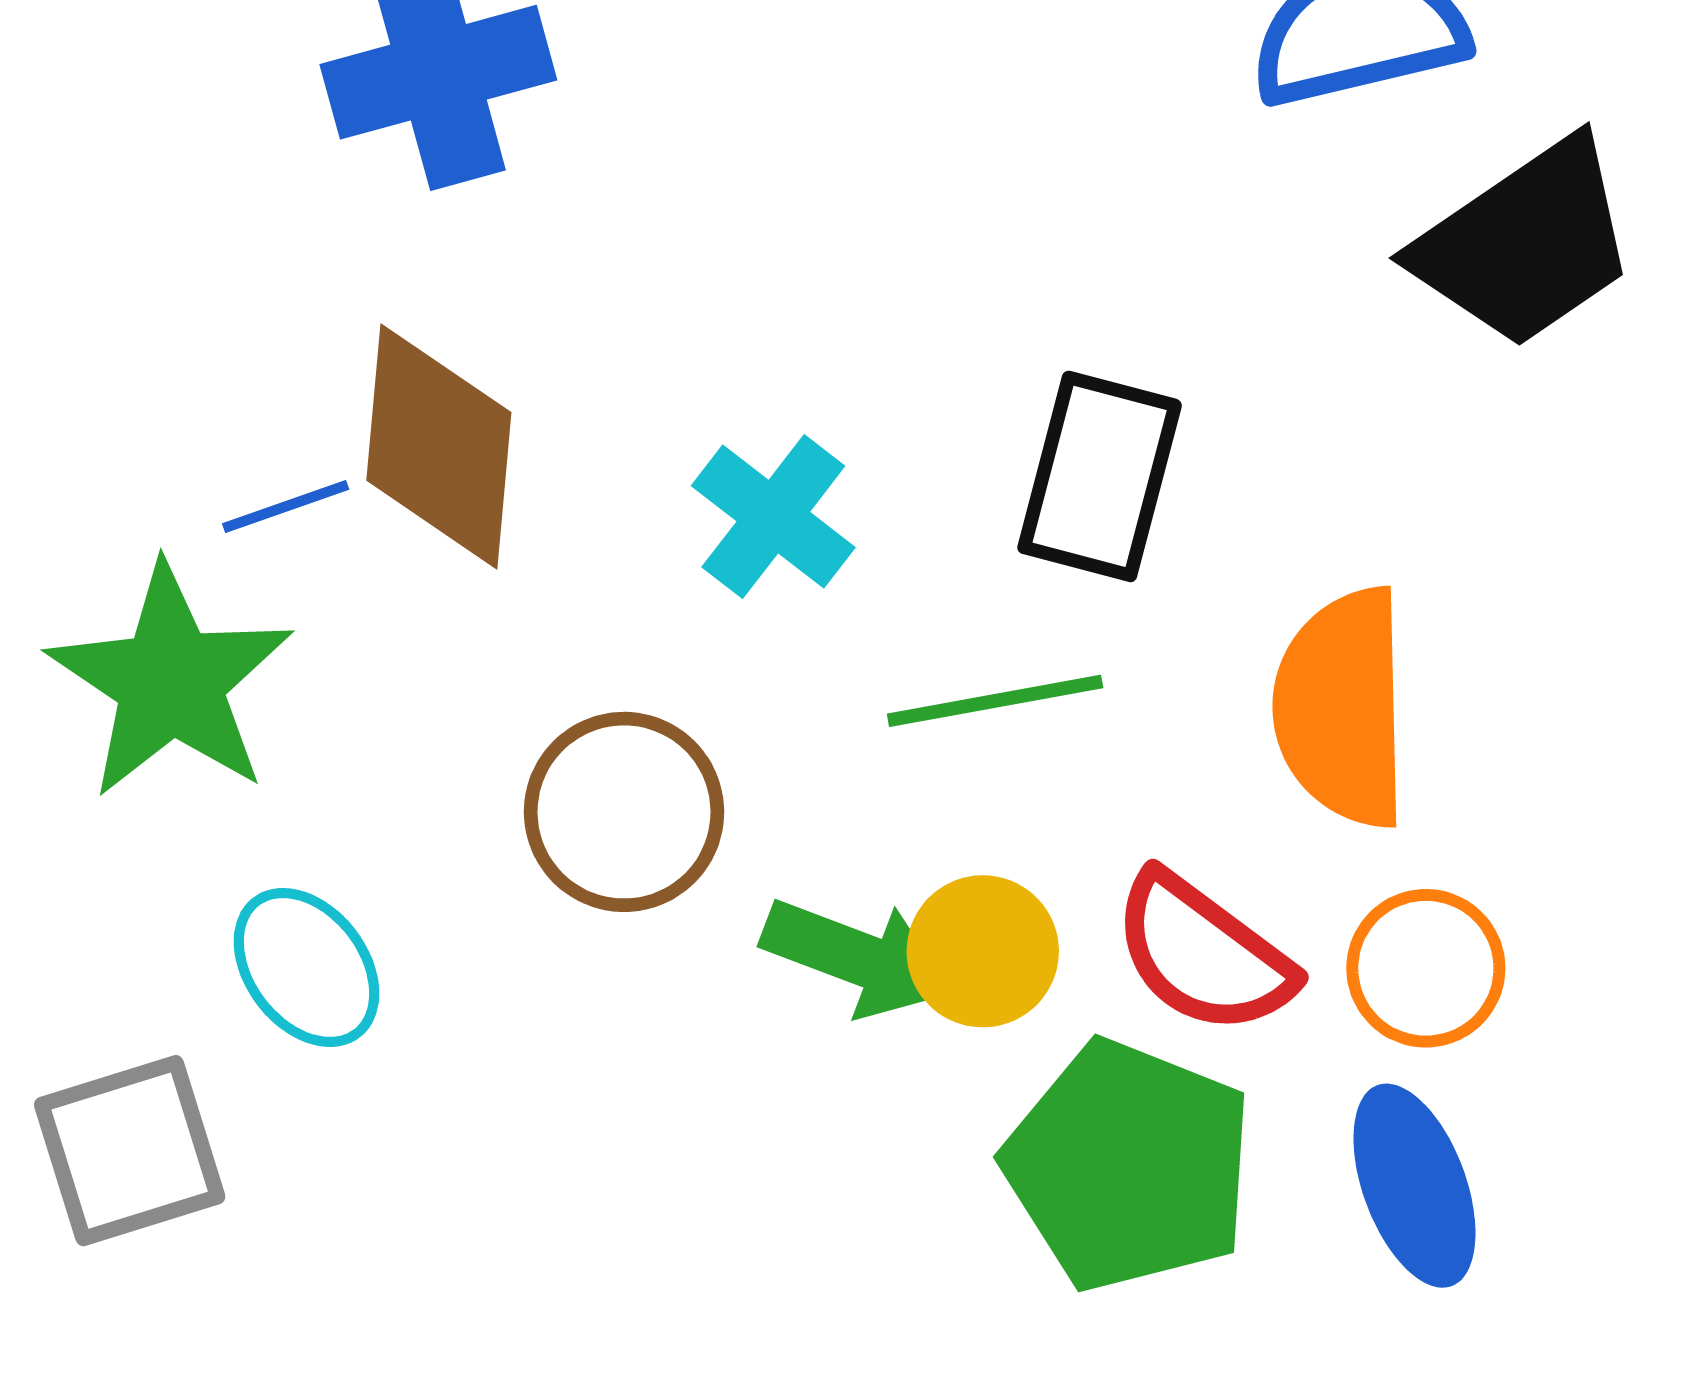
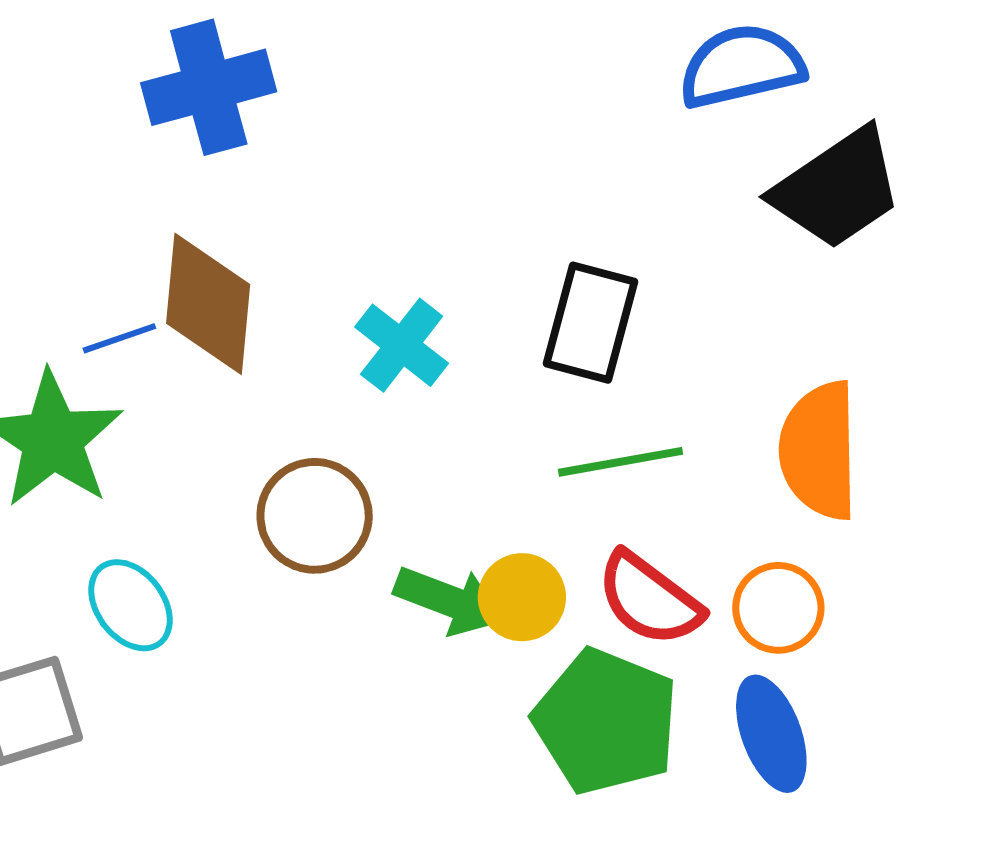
green line: (995, 701) -> (620, 462), moved
orange semicircle: (1342, 708) -> (819, 451), moved

